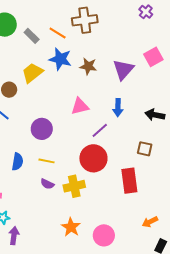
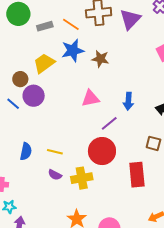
gray rectangle: (32, 36) -> (45, 26), turned -63
blue star: (60, 59) -> (73, 51), turned -30
purple triangle: (123, 70) -> (130, 19), moved
purple circle: (42, 129) -> (34, 96), moved

